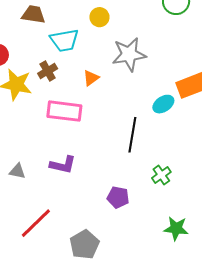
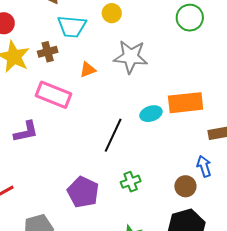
purple L-shape: (63, 165) -> (26, 132), moved, turned -40
purple pentagon: (118, 197) -> (83, 192), size x1.4

